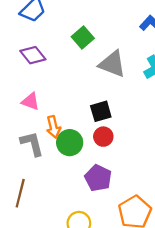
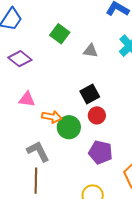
gray triangle: (112, 64) -> (91, 51), size x0.6
orange arrow: (53, 127) -> (52, 117), turned -54
gray L-shape: (32, 144) -> (38, 151), moved

